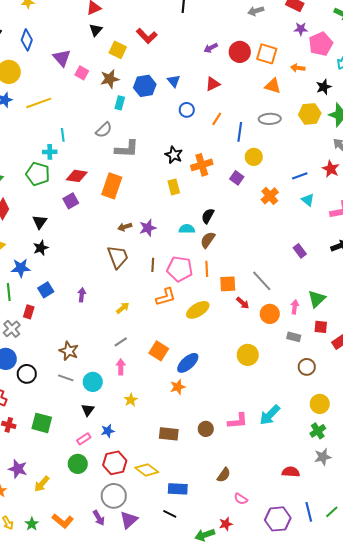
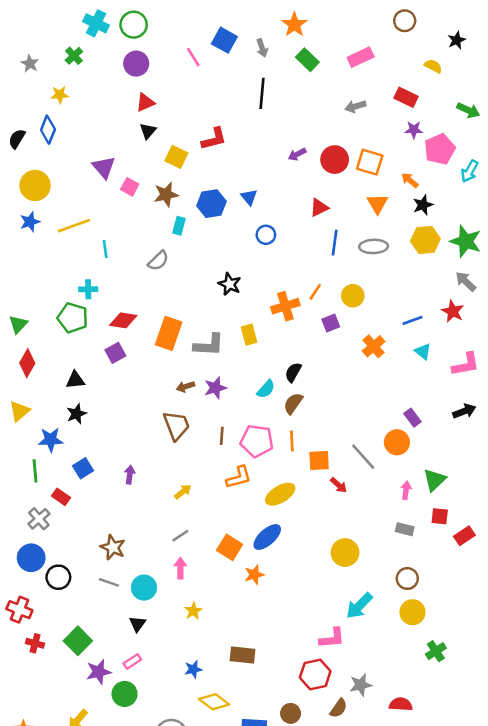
red L-shape: (147, 36) -> (214, 139), turned -60
blue diamond: (27, 40) -> (48, 130), moved
orange arrow: (298, 68) -> (410, 180), turned 32
red triangle: (213, 84) -> (319, 208), moved
orange triangle: (273, 86) -> (377, 204), turned 42
black star: (324, 87) -> (423, 205), moved
orange line: (217, 119) -> (315, 292), moved
blue line: (240, 132) -> (335, 243), moved
cyan line: (63, 135) -> (105, 249), moved
gray L-shape: (127, 149) -> (209, 345), moved
black star: (174, 155) -> (230, 284), moved
purple square: (237, 178) -> (331, 323), turned 32
black triangle: (40, 222) -> (75, 380), turned 49
cyan semicircle: (187, 229) -> (266, 389), turned 133
red rectangle: (29, 312) -> (61, 497), turned -72
orange circle: (270, 314) -> (397, 442), moved
blue ellipse: (188, 363) -> (267, 537), moved
brown circle: (307, 367) -> (407, 579), moved
orange star: (178, 387) -> (254, 575), moved
yellow circle: (320, 404) -> (412, 612), moved
cyan arrow: (270, 415) -> (359, 606), moved
green square: (42, 423) -> (78, 641), turned 30
brown circle: (206, 429) -> (291, 713), moved
blue star: (108, 431) -> (193, 669), moved
gray star: (323, 457) -> (361, 685), moved
red hexagon: (115, 463) -> (315, 674), moved
purple star: (18, 469) -> (99, 672), moved, turned -30
brown semicircle: (224, 475) -> (339, 708), moved

